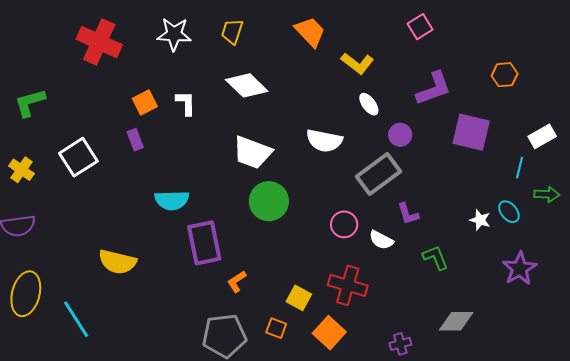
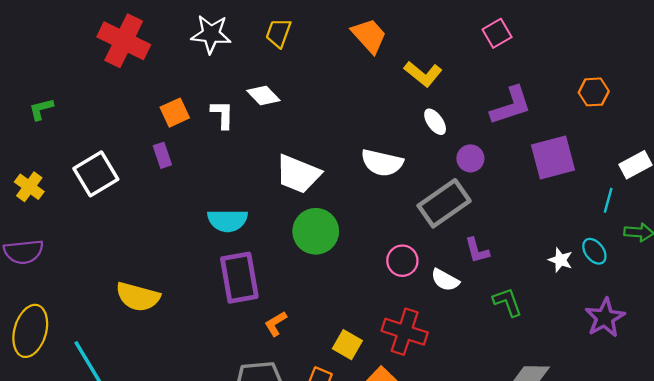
white diamond: (247, 85) -> (263, 95), moved, size x0.7
green L-shape: (30, 103) -> (41, 109), size x0.7
purple square: (471, 132) -> (553, 158), turned -30
cyan semicircle: (172, 200) -> (228, 220), moved

